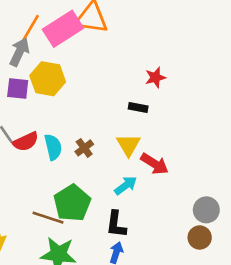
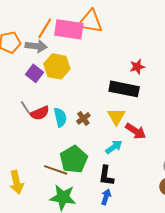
pink rectangle: (63, 29) -> (69, 29), turned 40
gray arrow: (19, 52) -> (36, 46), turned 70
purple square: (18, 89) -> (34, 73), turned 30
black rectangle: (138, 108) -> (124, 89), size x2.0

